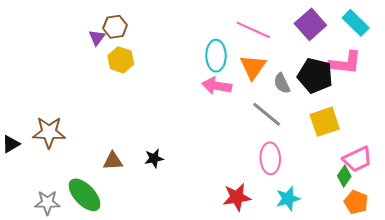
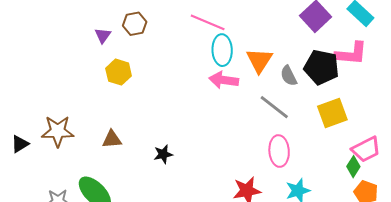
brown hexagon: (115, 27) -> (135, 24), moved
pink line: (253, 30) -> (208, 22), moved
yellow hexagon: (121, 60) -> (119, 72), moved
brown triangle: (113, 161) -> (112, 139), moved

